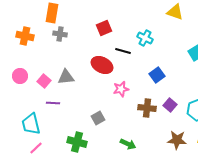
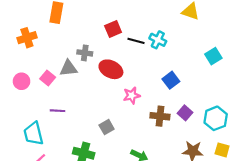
gray cross: (60, 34) -> (85, 53), moved
orange cross: (25, 36) -> (27, 38), turned -30
black line: (123, 51) -> (136, 41), moved
gray triangle: (66, 77) -> (68, 68), moved
pink square: (44, 81) -> (48, 78), moved

